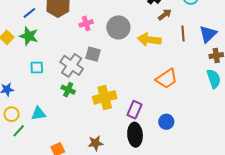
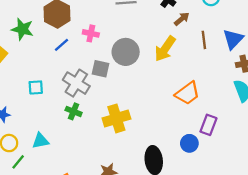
blue line: (29, 13) -> (62, 45), moved
pink cross: (86, 23) -> (91, 33), turned 32
gray circle: (118, 27) -> (126, 52), moved
green star: (29, 36) -> (22, 29), moved
yellow arrow: (149, 40) -> (165, 49), turned -60
purple rectangle: (134, 110) -> (208, 125), moved

